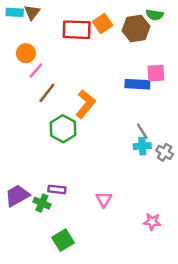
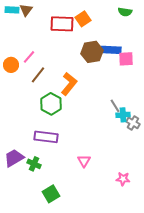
brown hexagon: (136, 28) -> (92, 52), moved
orange circle: (26, 53) -> (11, 65), moved
blue rectangle: (137, 84) -> (111, 50), moved
cyan cross: (142, 146) -> (123, 115), moved
purple rectangle: (57, 189) -> (46, 137), moved, size x1.6

